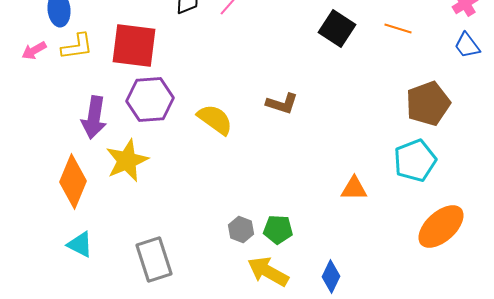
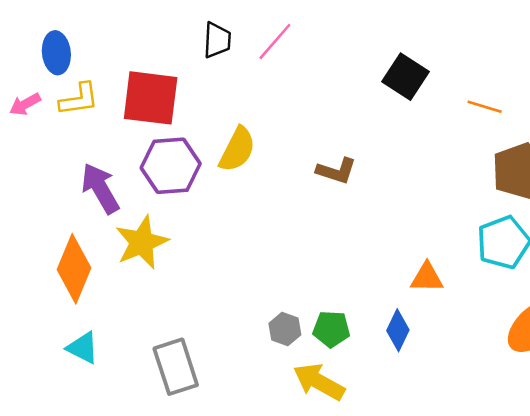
orange line: (398, 28) -> (485, 107), moved
purple arrow: (94, 118) -> (100, 188), turned 141
yellow semicircle: (215, 120) -> (237, 149), moved, turned 81
blue diamond: (331, 276) -> (398, 330), moved

